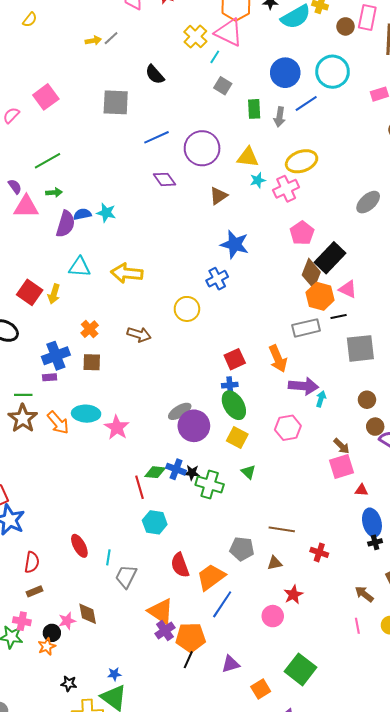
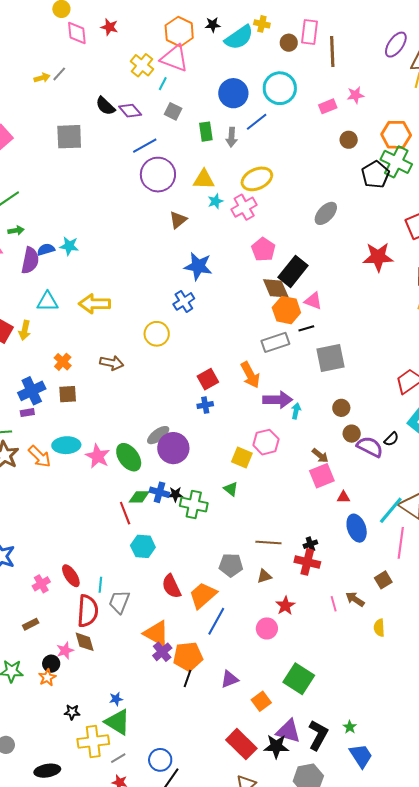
blue line: (157, 137) -> (145, 146), moved
purple diamond: (165, 179) -> (130, 111), moved
brown diamond: (311, 273) -> (276, 288), turned -40
green ellipse: (234, 405) -> (129, 457), moved
yellow square: (237, 437) -> (242, 458), moved
black cross: (375, 542) -> (310, 544), moved
red cross: (319, 552) -> (307, 562), size x1.4
red semicircle: (32, 562) -> (88, 611), moved, size x1.5
pink cross: (22, 621) -> (41, 584), moved, turned -36
pink line: (357, 626) -> (334, 604), moved

